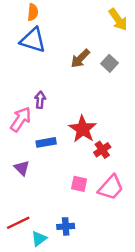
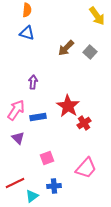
blue triangle: (33, 40) -> (27, 33), size x0.7
pink arrow: (21, 119) -> (16, 110), moved
pink square: (79, 184) -> (47, 158), moved, turned -32
pink trapezoid: (111, 187) -> (86, 168), moved

